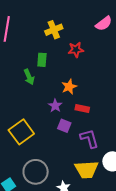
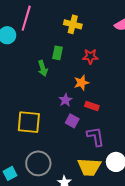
yellow cross: (54, 30) -> (73, 24), turned 30
red star: (76, 50) -> (90, 56), moved
yellow square: (21, 132) -> (29, 122), turned 35

